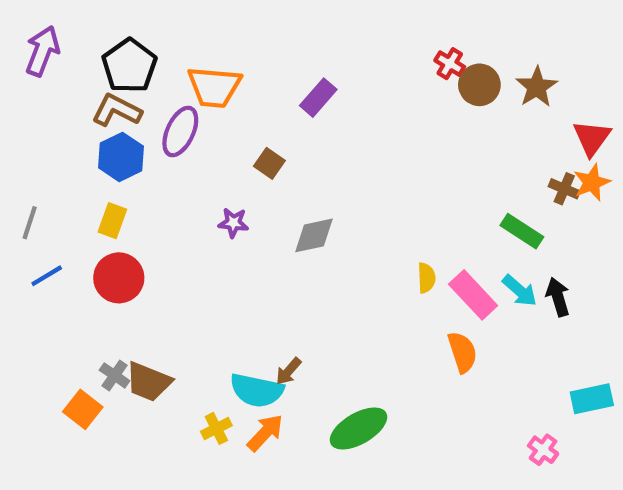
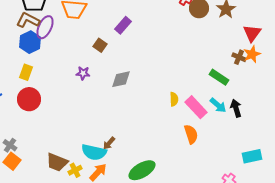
purple rectangle: (318, 98) -> (123, 25), moved
purple ellipse: (180, 132) -> (45, 27), moved
gray cross: (115, 375) -> (10, 145), moved
brown trapezoid: (148, 382) -> (57, 162), moved

